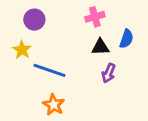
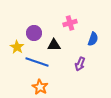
purple circle: (34, 20) -> (34, 33), moved
black triangle: (100, 47) -> (54, 45), moved

